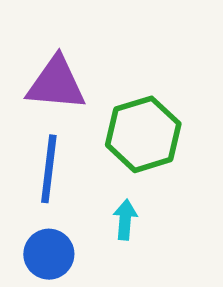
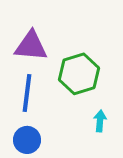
cyan arrow: (125, 220) -> (100, 121), moved

